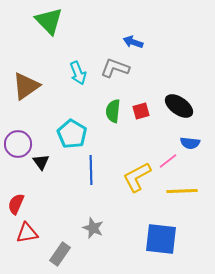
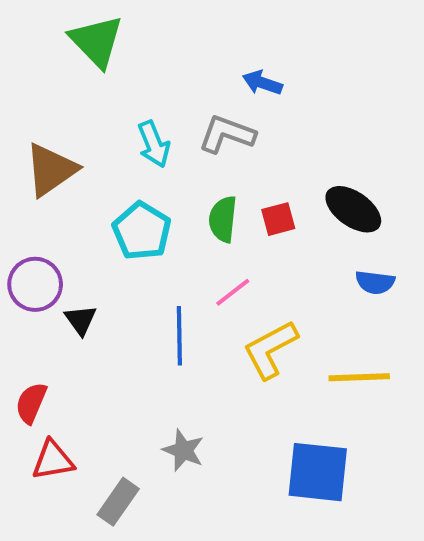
cyan pentagon: (72, 134) -> (142, 231), moved
pink line: (168, 161) -> (233, 292), moved

